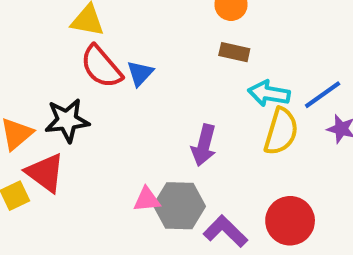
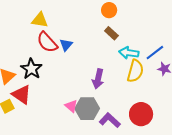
brown rectangle: (234, 52) -> (111, 33), turned 32
black star: (67, 120) -> (31, 69), turned -30
pink triangle: (147, 200) -> (71, 106), turned 48

